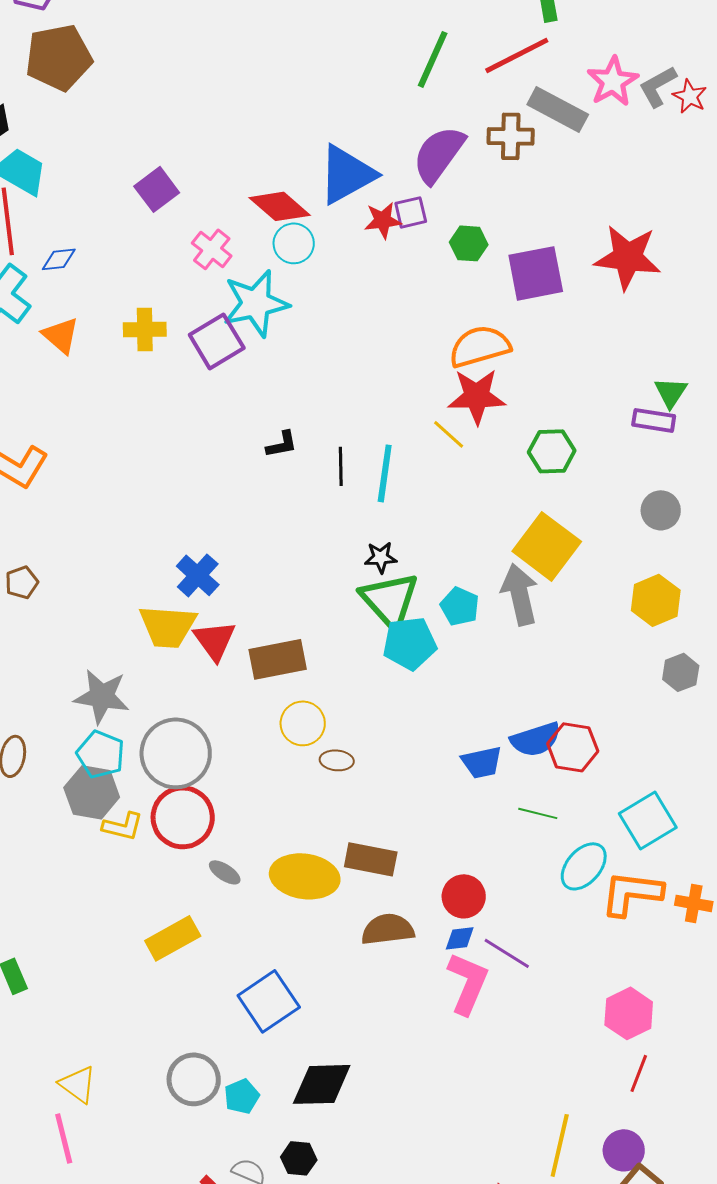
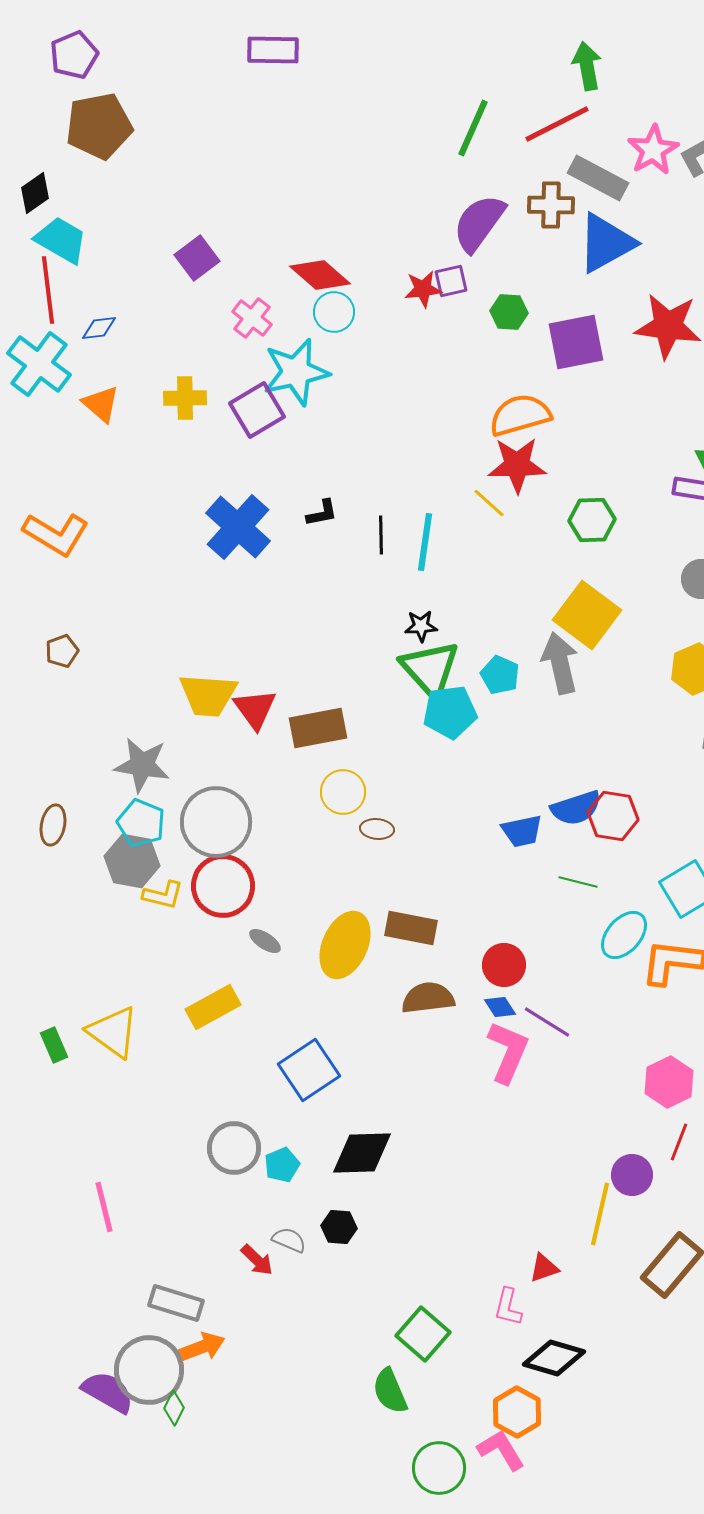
blue triangle: (347, 174) -> (606, 243), moved
blue cross: (198, 575) -> (238, 527), moved, size x1.5
yellow ellipse: (305, 876) -> (345, 945), turned -74
blue diamond: (460, 938) -> (500, 1007), turned 64
yellow triangle: (78, 1084) -> (113, 1032), moved, size x1.4
purple circle: (624, 1150) -> (632, 1175), moved

